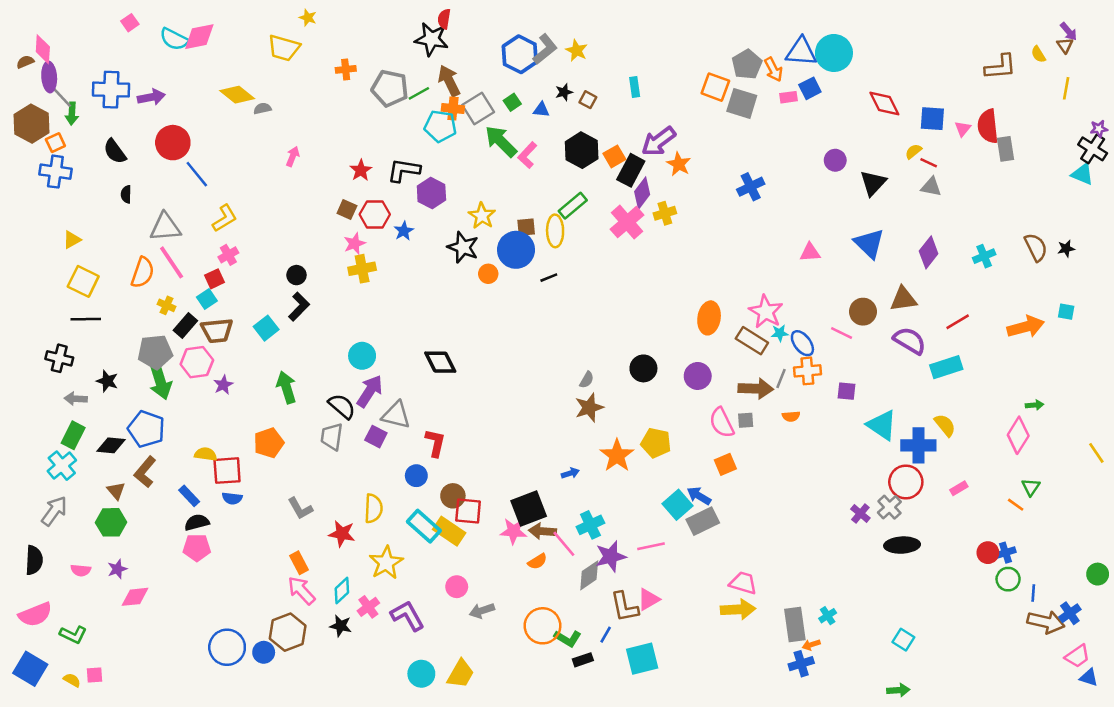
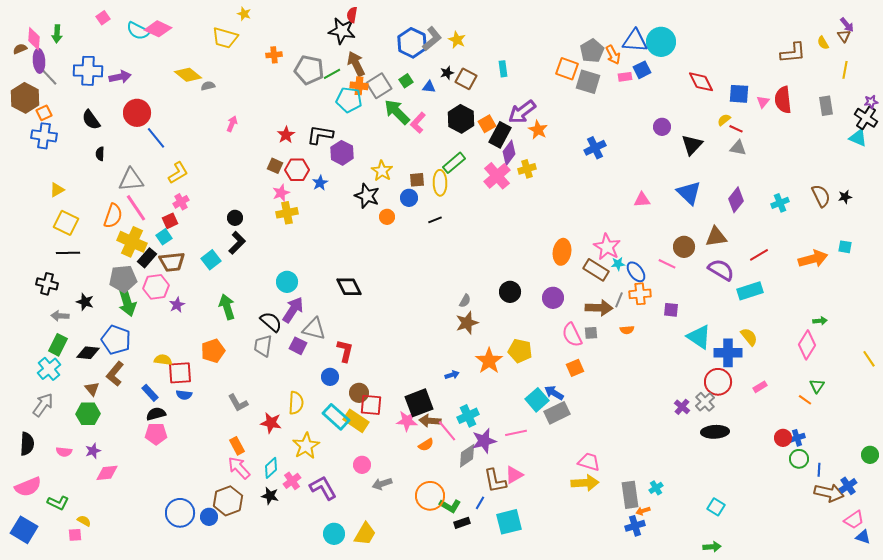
pink diamond: (199, 37) -> (158, 29), turned 36
brown square: (588, 100) -> (466, 79), size x1.5
green arrow: (72, 114) -> (57, 34), moved
gray rectangle: (1006, 149) -> (826, 106), moved
blue circle: (516, 250) -> (409, 198), size x0.6
yellow cross: (167, 305) -> (132, 242), size x2.0
yellow semicircle: (72, 680) -> (84, 521), moved

